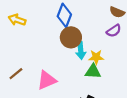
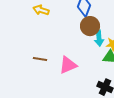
brown line: (16, 74) -> (40, 59), turned 48

